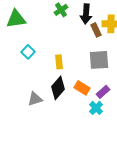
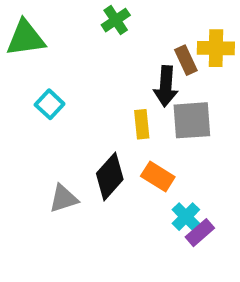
black arrow: (86, 14) -> (166, 86), moved
yellow rectangle: (59, 62) -> (142, 124), moved
purple rectangle: (103, 92) -> (200, 233), moved

